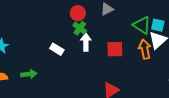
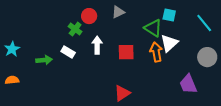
cyan square: (158, 25) -> (169, 15), moved
green cross: (80, 28) -> (75, 29), moved
green arrow: (29, 74) -> (44, 60), moved

